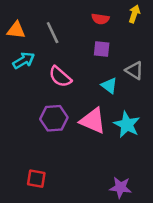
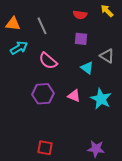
yellow arrow: (134, 14) -> (107, 11), turned -64
pink triangle: (93, 121) -> (74, 96), size x0.6
red square: (36, 179) -> (45, 148), moved

